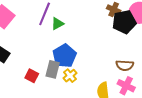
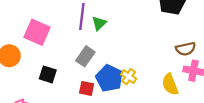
blue pentagon: (64, 56) -> (109, 78), moved
gray rectangle: (53, 69) -> (85, 56), moved, turned 36

